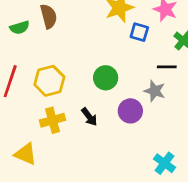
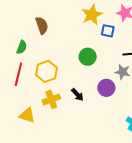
green semicircle: (20, 28) -> (22, 47), moved, turned -48
green circle: (106, 78) -> (88, 57), moved
yellow triangle: (26, 154) -> (27, 115), moved

